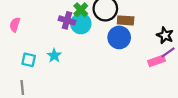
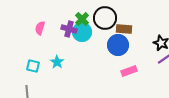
pink semicircle: (15, 25) -> (40, 28), moved
pink rectangle: (156, 61) -> (129, 71), moved

